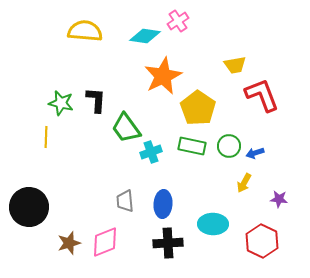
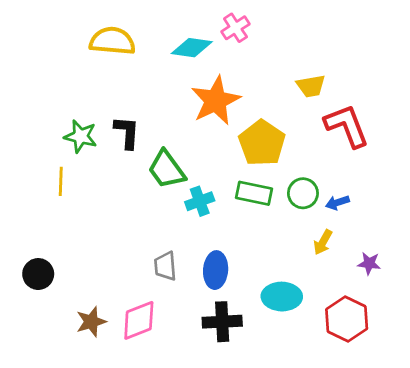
black circle: (29, 207) -> (38, 274), size x0.6

